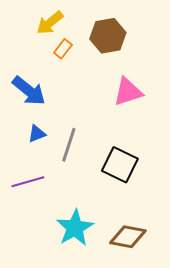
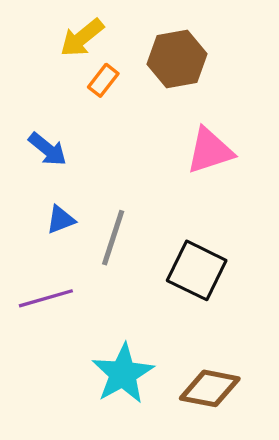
blue arrow: (29, 91) -> (48, 149), size x0.7

